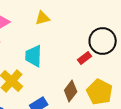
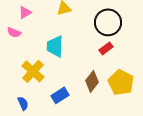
black circle: (103, 41) -> (108, 22), moved

